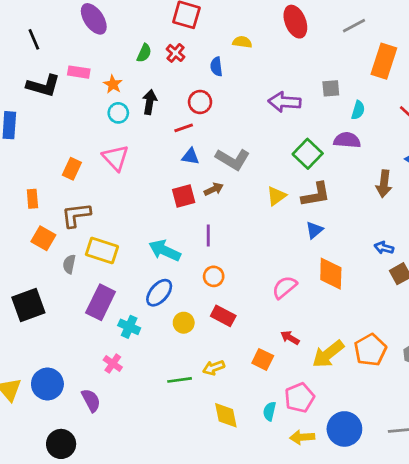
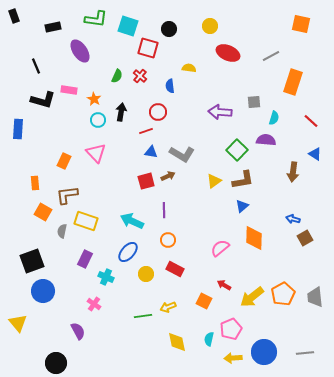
red ellipse: (295, 22) -> (228, 53), turned -45
purple rectangle: (101, 302) -> (85, 259), size x0.7
blue circle: (47, 384) -> (43, 291), moved

